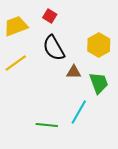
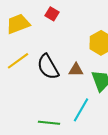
black semicircle: (54, 48) -> (48, 67), moved

